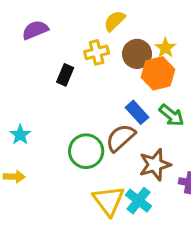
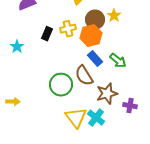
yellow cross: (97, 52) -> (68, 29), moved
orange hexagon: (158, 73) -> (91, 36), moved
cyan star: (20, 135) -> (17, 47), moved
brown semicircle: (121, 138) -> (84, 76), turned -80

